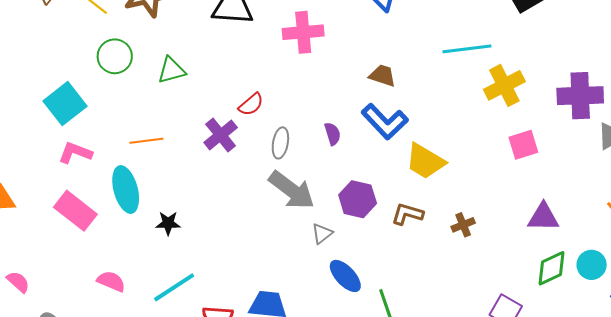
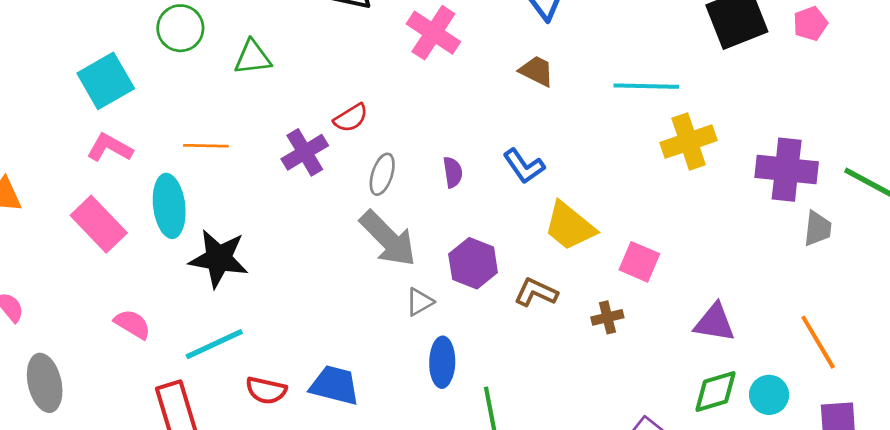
pink cross: (303, 32) -> (433, 33), turned 30
brown trapezoid: (382, 76) -> (537, 71), moved
blue L-shape: (385, 122) -> (524, 166), size x0.7
pink square: (523, 145) -> (639, 262), moved, turned 32
black star: (168, 223) -> (219, 258), size x1.8
blue ellipse: (345, 276) -> (442, 362), turned 36

